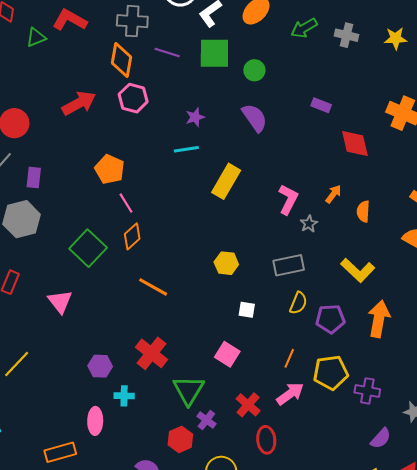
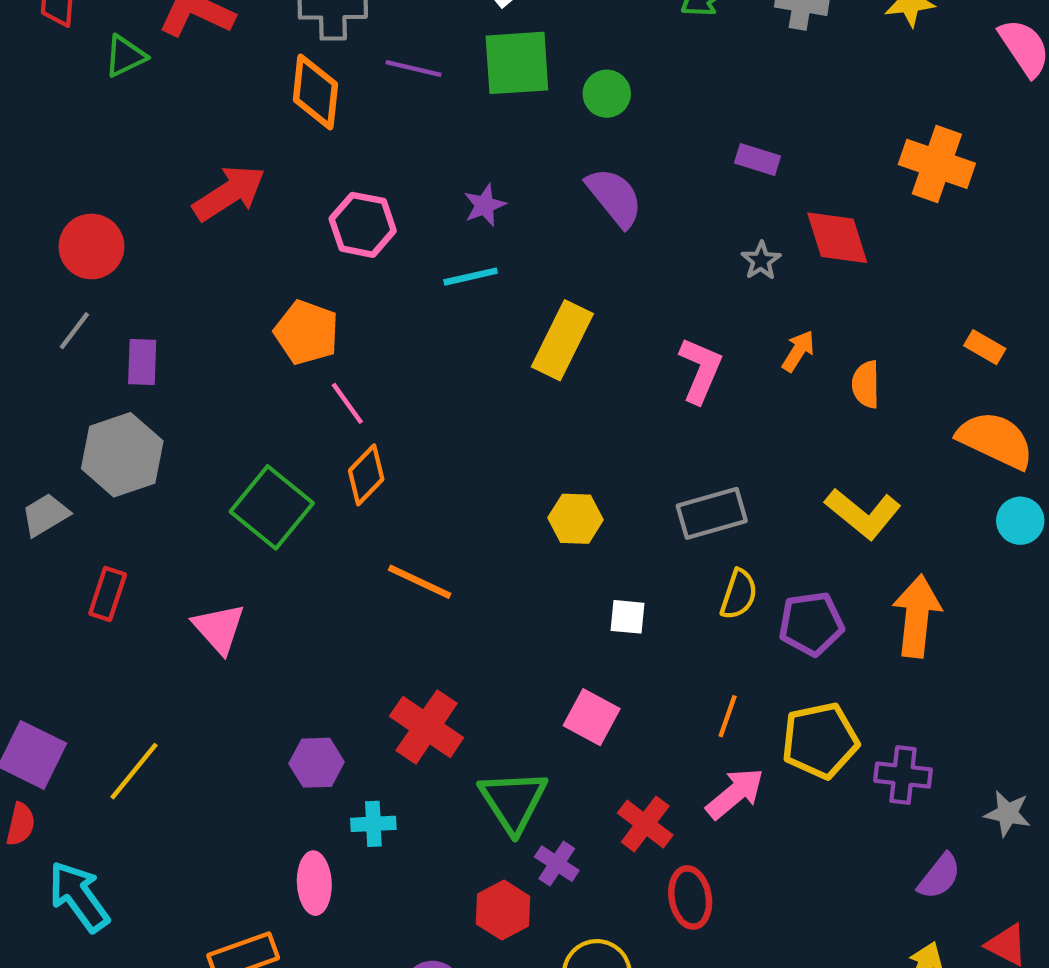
pink hexagon: (133, 98) -> (363, 225), moved
gray star: (309, 224) -> (761, 261), moved

